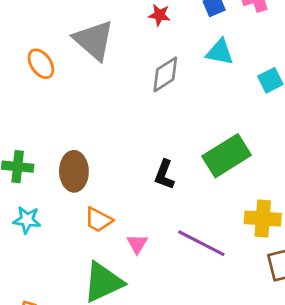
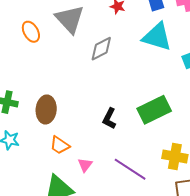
cyan triangle: (220, 52) -> (157, 37), size x1.5
gray diamond: (165, 74) -> (101, 49), moved

